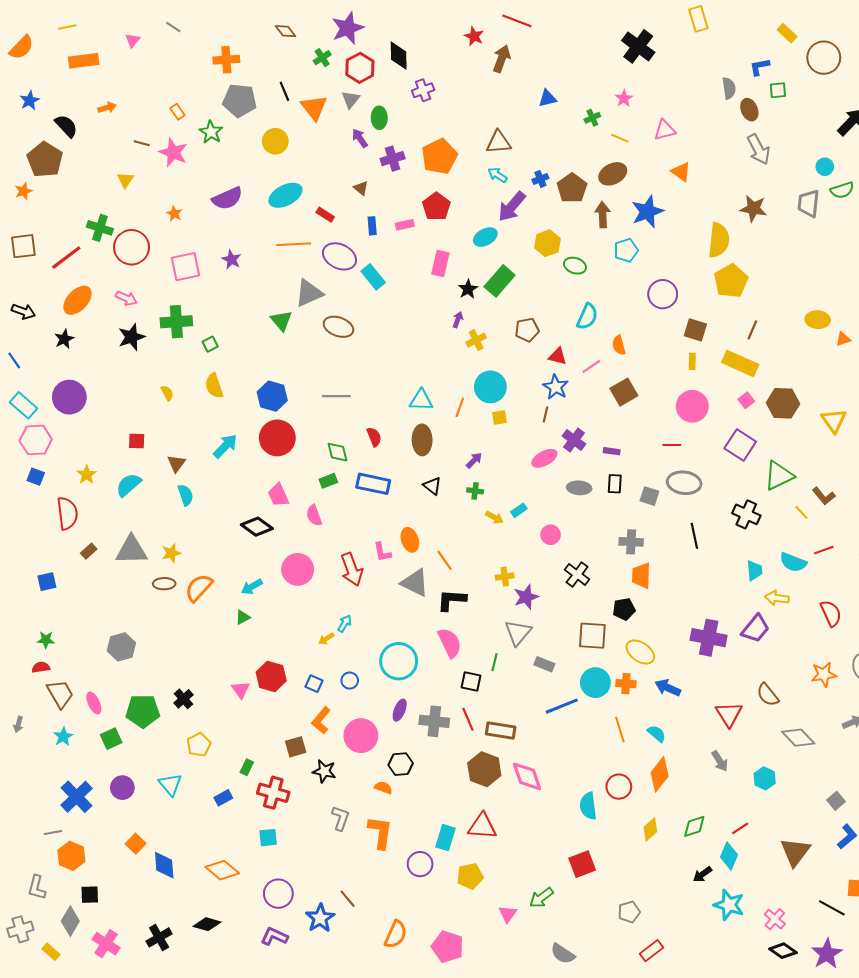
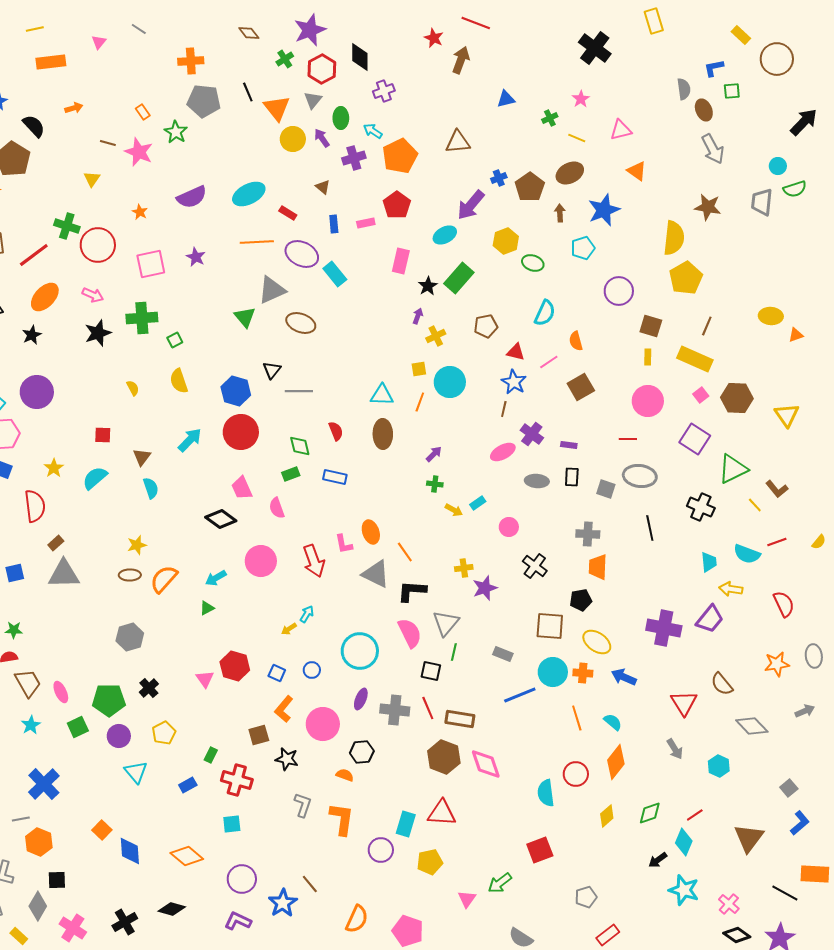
yellow circle: (275, 141) -> (293, 139), moved
cyan arrow: (498, 175) -> (373, 131), moved
brown arrow: (603, 215) -> (560, 213), size x0.7
yellow square: (500, 418) -> (419, 369), moved
blue rectangle: (373, 484) -> (335, 477), size x0.7
black triangle: (432, 486) -> (272, 370), moved, turned 30
gray triangle: (132, 550) -> (64, 574), moved
gray triangle: (518, 633) -> (446, 623), moved
gray hexagon: (121, 647) -> (130, 637), moved
purple circle: (122, 788) -> (119, 736), moved

